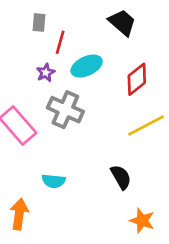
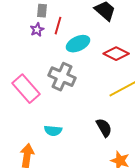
purple star: (46, 73) -> (37, 30), moved
red diamond: (137, 79) -> (116, 54), turned 65

